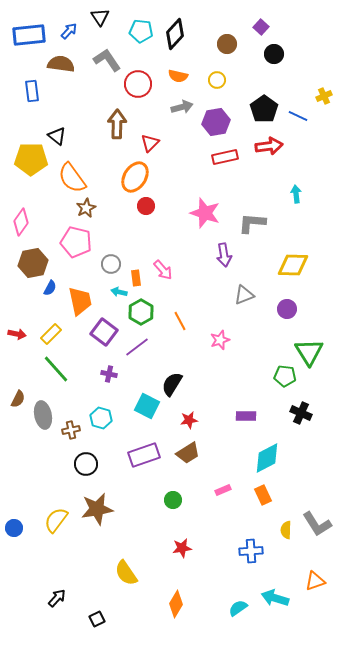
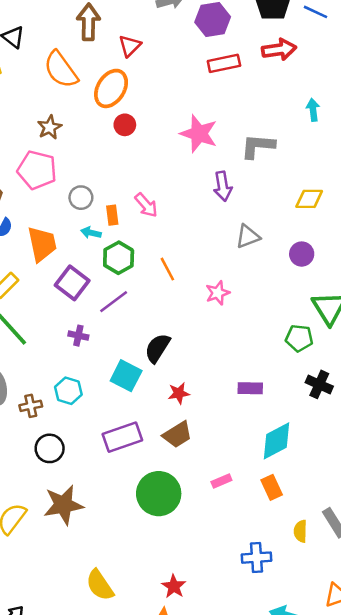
orange semicircle: (72, 178) -> (61, 70), moved
yellow diamond: (293, 265) -> (309, 199), size x0.7
green circle: (173, 500) -> (159, 494), size x2.0
red star: (182, 548) -> (174, 586), moved, turned -30

